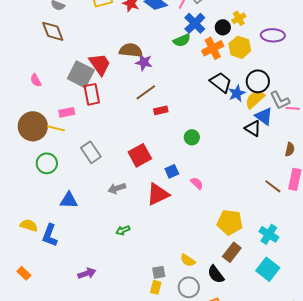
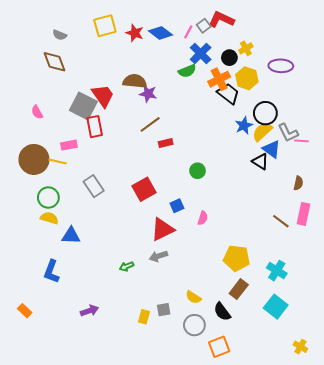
black trapezoid: (221, 82) -> (228, 94), moved
pink semicircle: (197, 183) -> (203, 218), turned 64
gray arrow: (117, 188) -> (158, 256), moved
yellow semicircle: (29, 225) -> (49, 218), moved
yellow rectangle: (156, 287) -> (144, 317), moved

